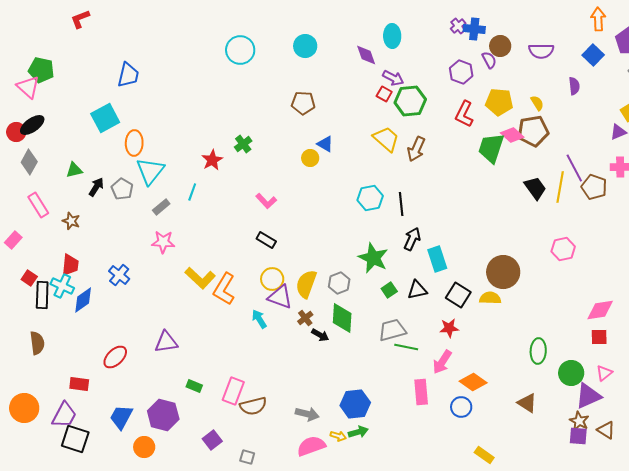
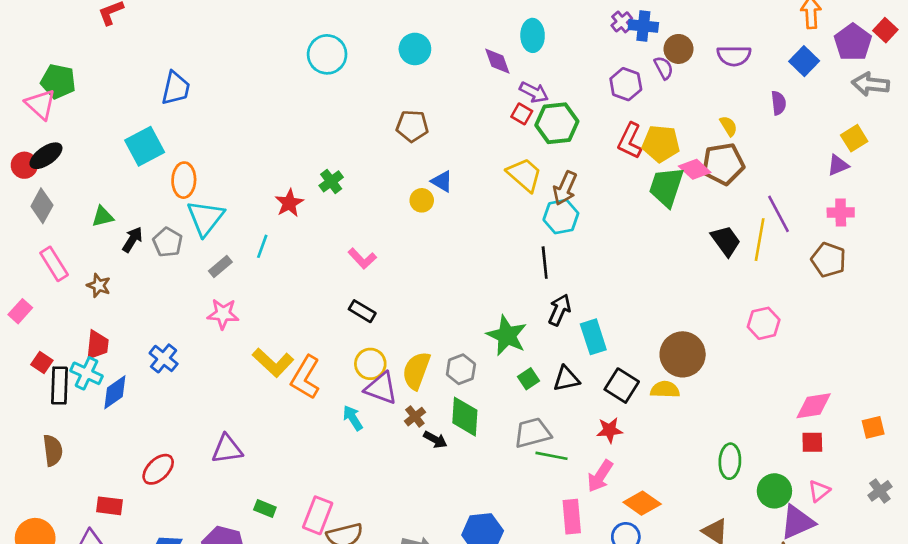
yellow pentagon: (499, 102) -> (661, 144), moved
brown pentagon: (594, 187) -> (829, 260), moved
cyan hexagon: (370, 198) -> (561, 217), moved

